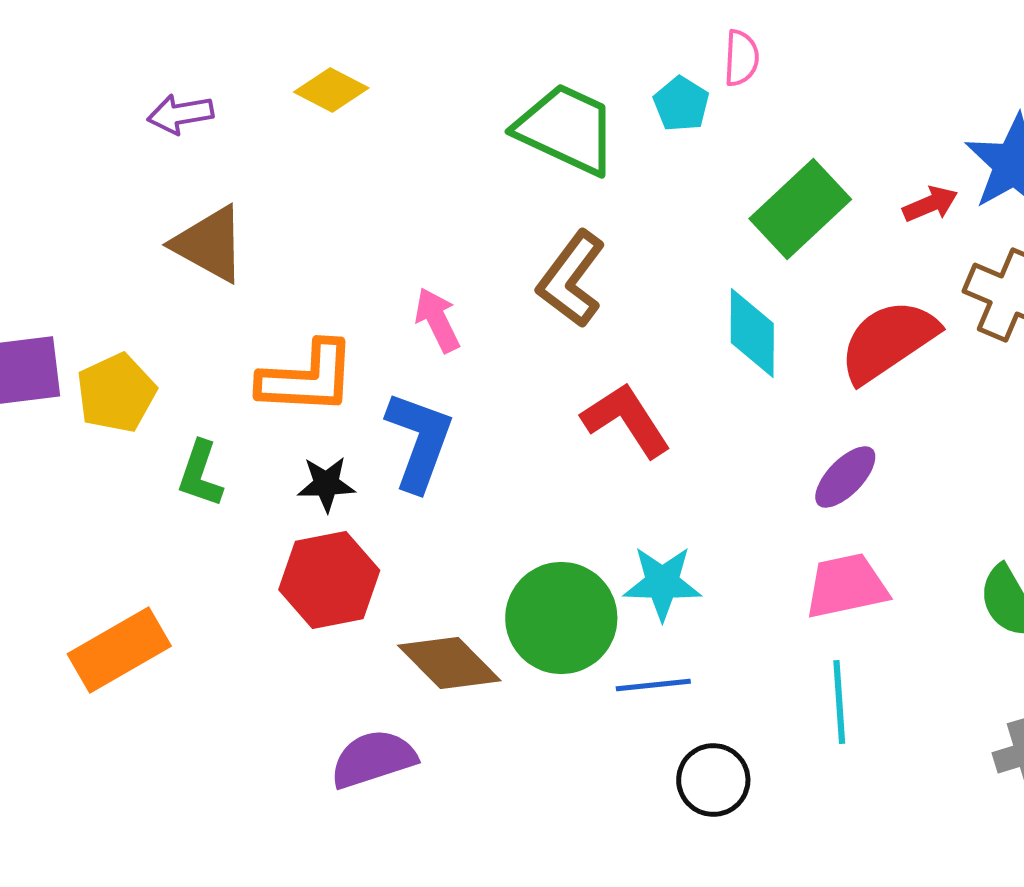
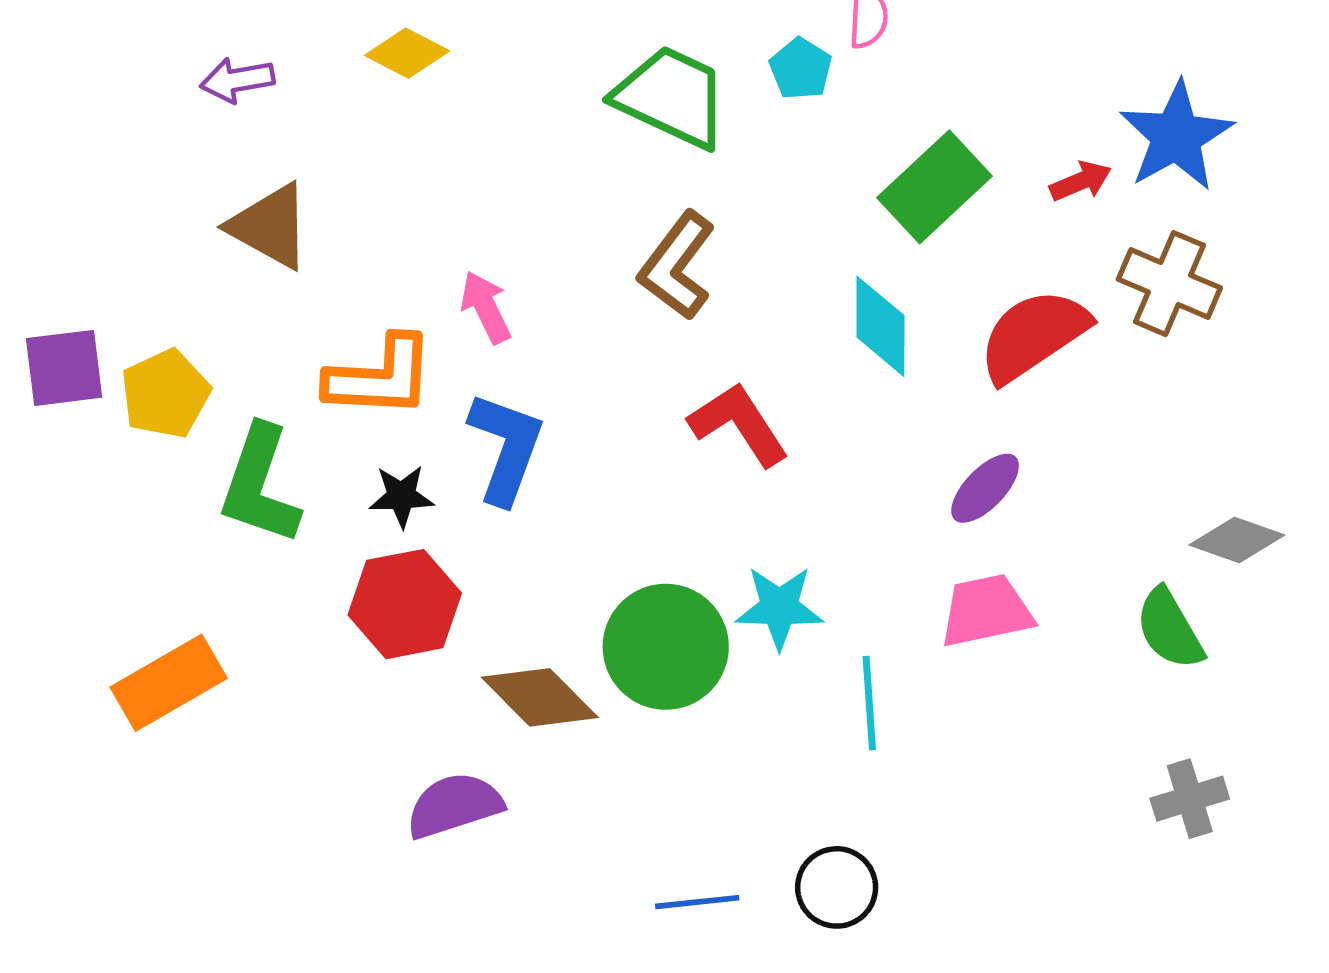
pink arrow: (437, 320) -> (486, 307), moved
green L-shape: (200, 474) -> (260, 485), size x1.6
blue line: (653, 685) -> (697, 902), moved
cyan line: (839, 702) -> (869, 703), moved
black circle: (713, 780) -> (837, 887), moved

